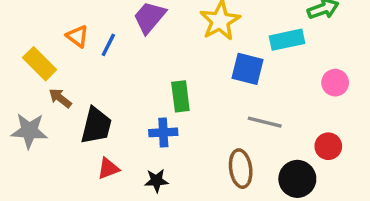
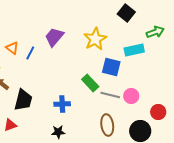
pink circle: (335, 83) -> (131, 96), moved
green rectangle: (180, 96) -> (90, 83), moved, turned -36
gray line: (265, 122) -> (110, 95), moved
red triangle: (108, 169) -> (10, 125), moved

